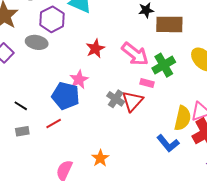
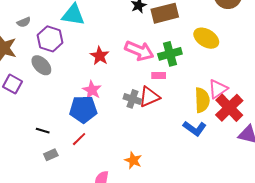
gray ellipse: (37, 42) -> (41, 65), turned 50
green cross: (164, 65) -> (170, 54), turned 30
red triangle: (132, 101) -> (149, 97), turned 40

